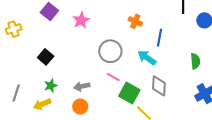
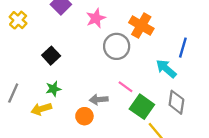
orange cross: (135, 21) -> (141, 26), moved, size x1.5
yellow cross: (14, 29) -> (18, 20), turned -35
gray circle: (110, 51) -> (117, 46), moved
gray arrow: (82, 86) -> (99, 100), moved

